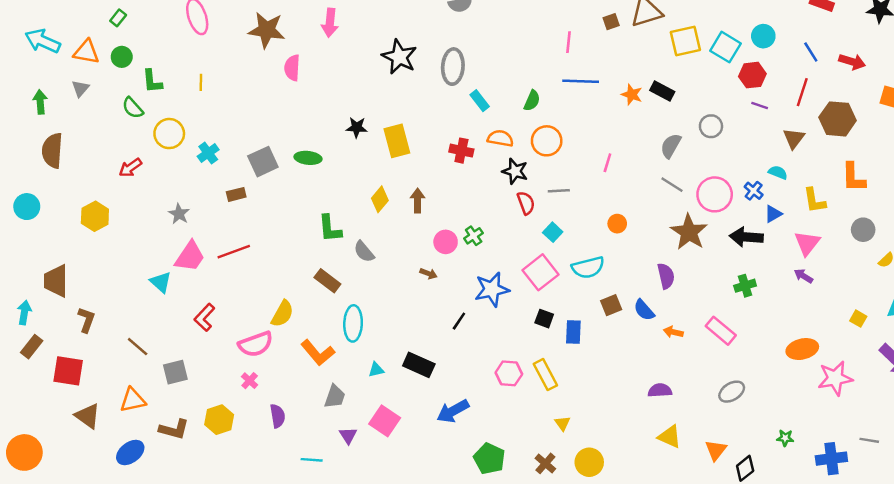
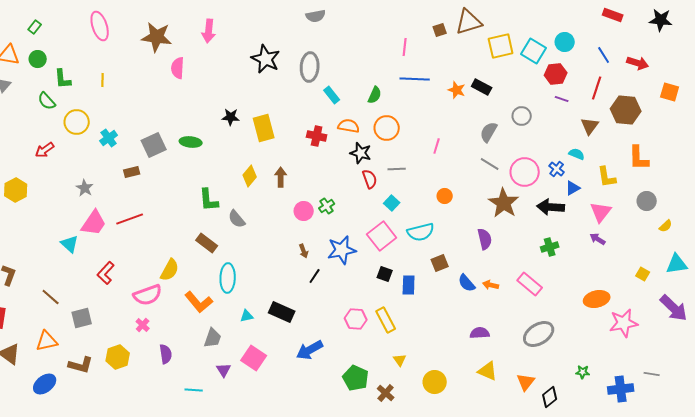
brown arrow: (429, 274) -> (304, 251), moved, turned 48
blue semicircle: (644, 310) -> (467, 283), moved
gray ellipse: (732, 392) -> (539, 334), size x1.4
green pentagon: (489, 459) -> (356, 378), moved
yellow circle: (589, 462) -> (435, 382), moved

